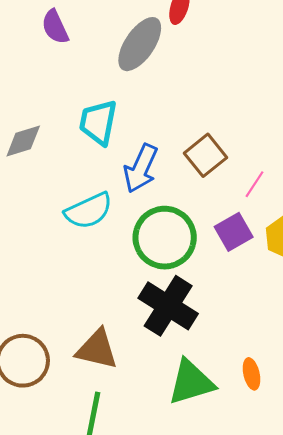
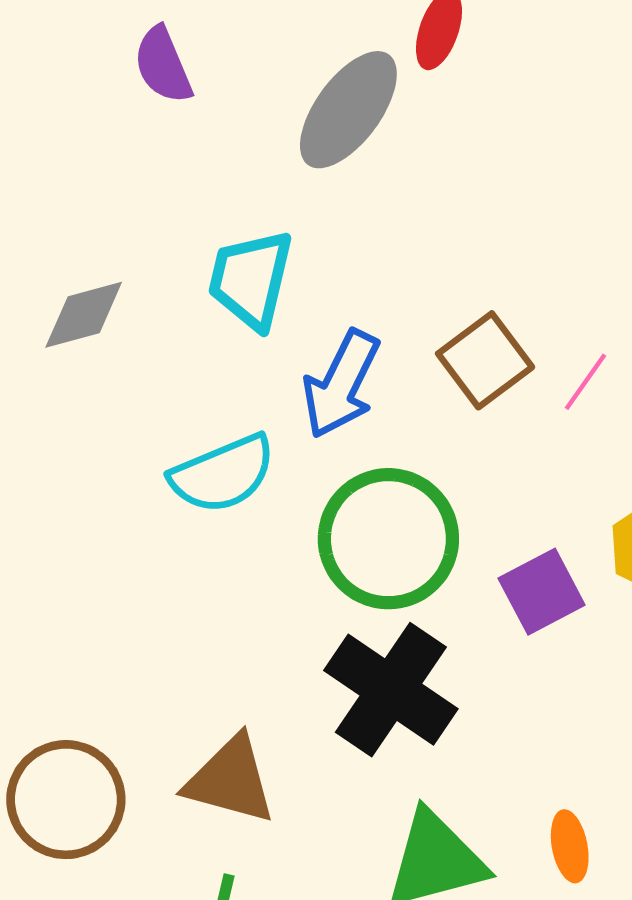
pink line: (255, 184) -> (585, 382), moved
purple square: (234, 232) -> (542, 592), moved

